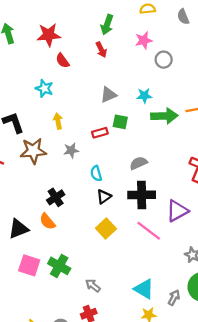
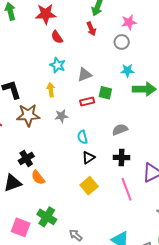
gray circle: (164, 60) -> (122, 42), moved
cyan star: (44, 88) -> (58, 65), moved
gray triangle: (109, 95) -> (85, 75), moved
black cross: (142, 195) -> (122, 158), size x0.7
black cross: (56, 197) -> (26, 158), moved
pink line: (149, 231) -> (127, 189), turned 30
pink square: (29, 265) -> (21, 227), moved

